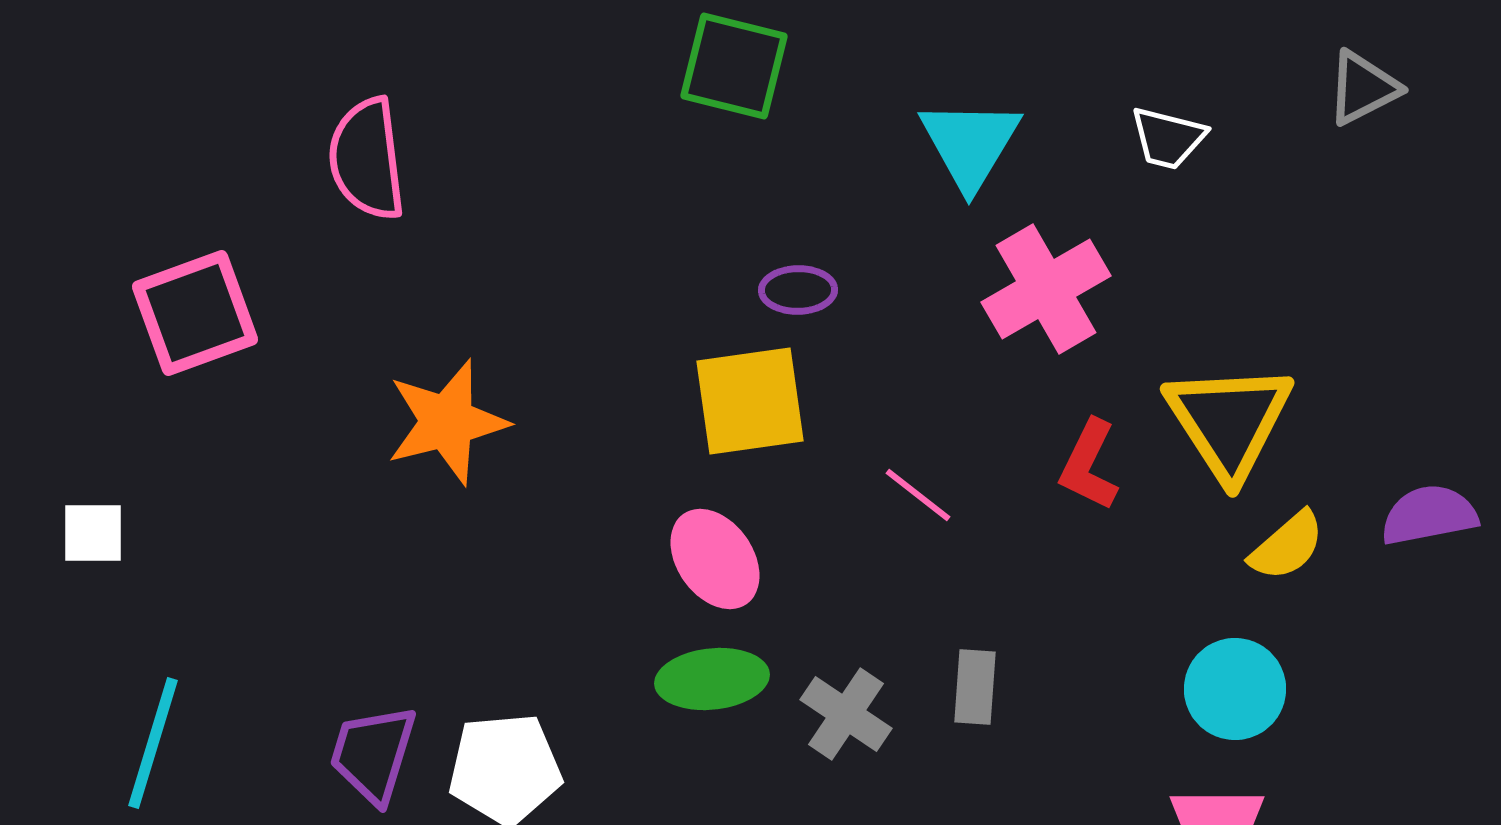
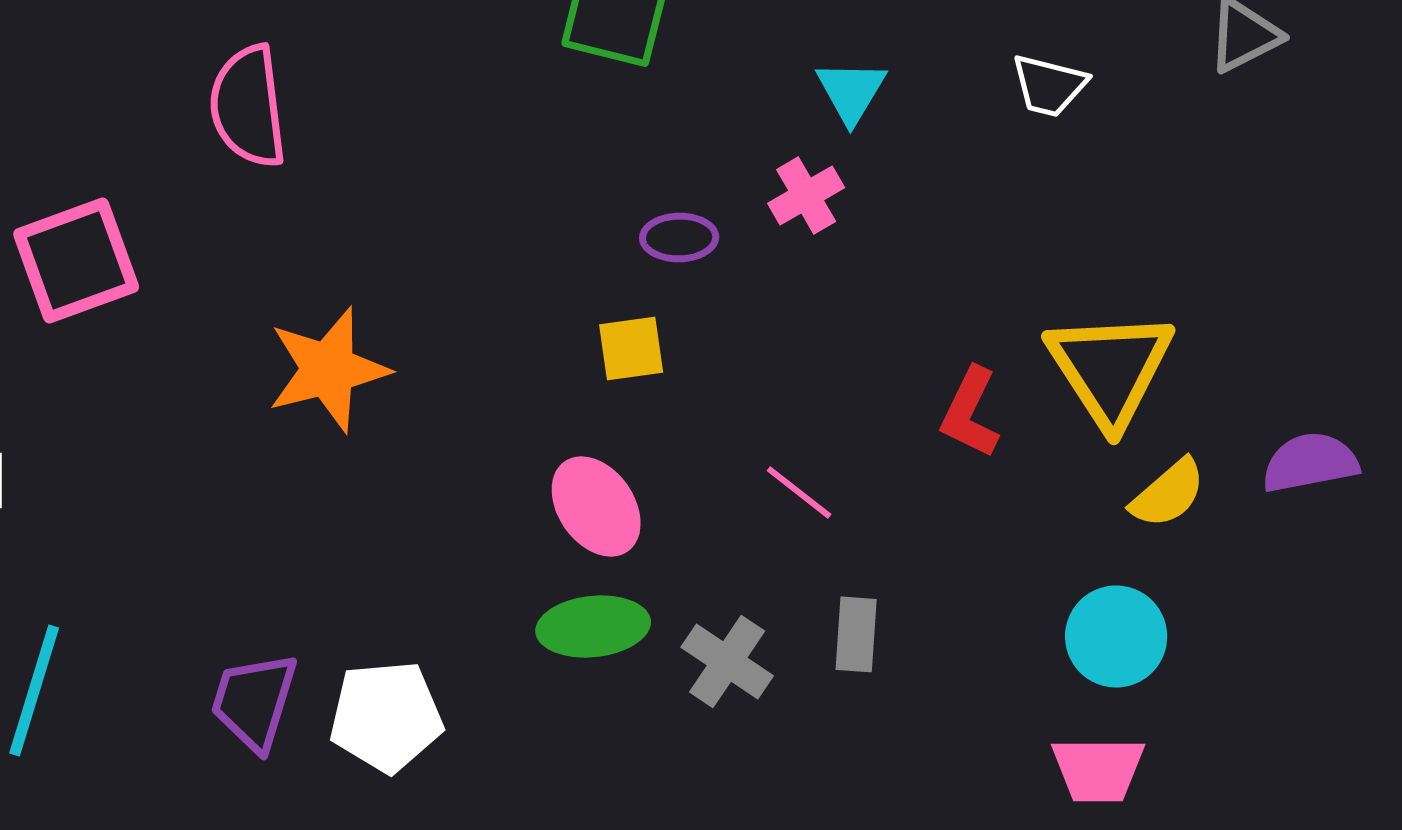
cyan triangle: (970, 144) -> (851, 91), size x0.7
pink cross: (1046, 289) -> (806, 195), moved, size x0.6
yellow square: (750, 401) -> (631, 348), size x0.6
pink line: (918, 495) -> (799, 492), moved

